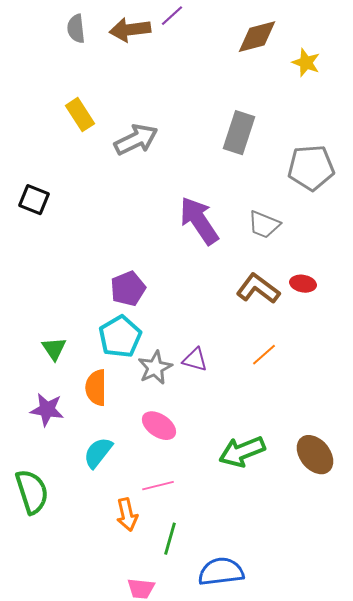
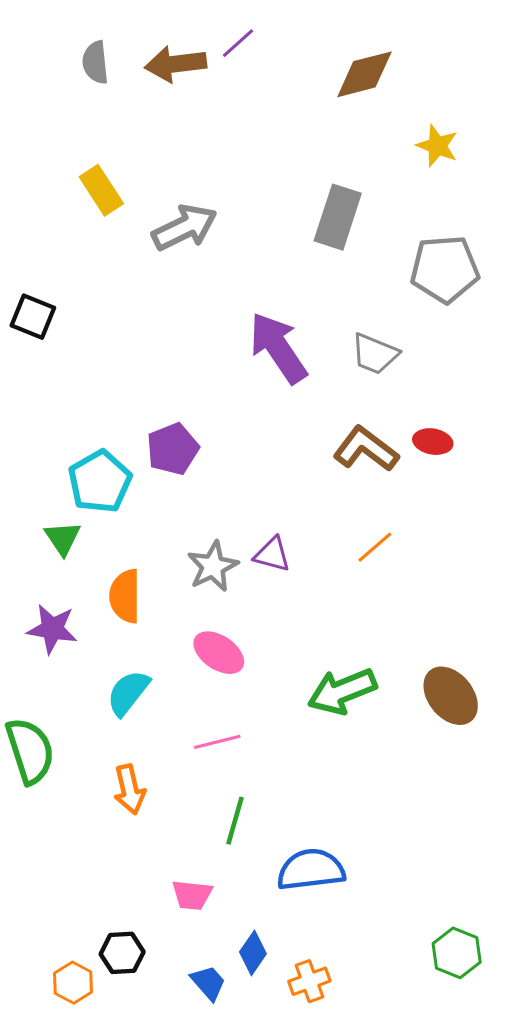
yellow star: (306, 63) -> (437, 146), moved
cyan pentagon: (120, 337) -> (100, 482), moved
orange arrow: (127, 515) -> (130, 789), moved

